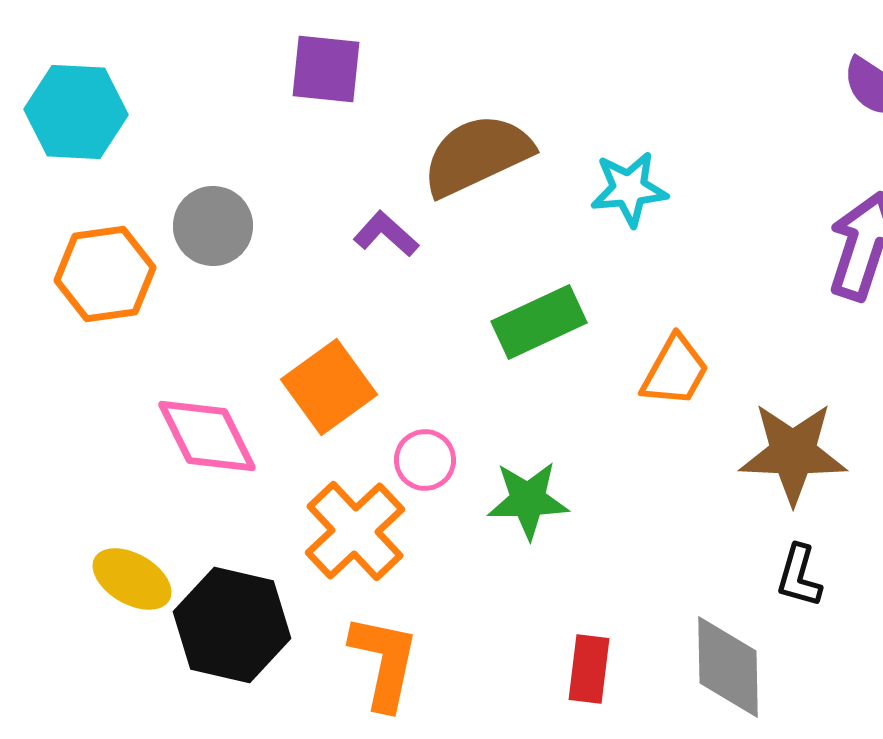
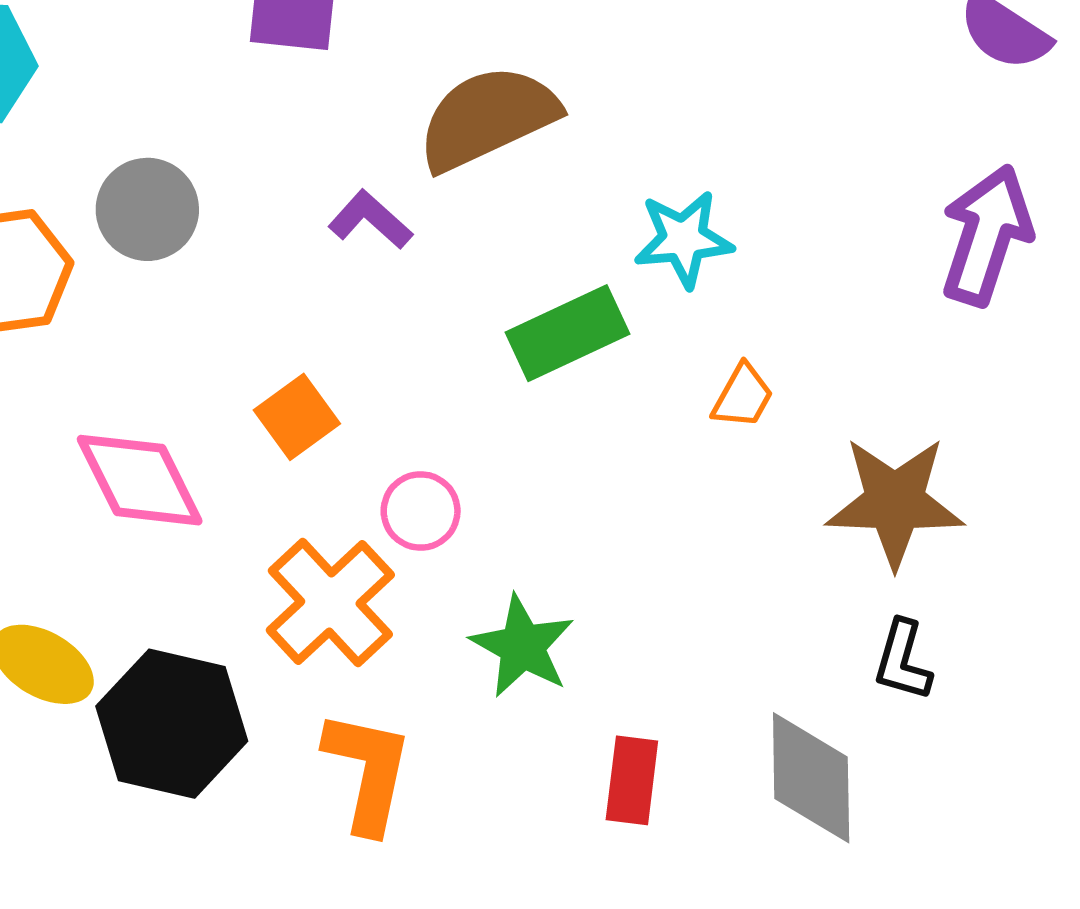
cyan star: (629, 189) -> (683, 239), moved
orange trapezoid: (675, 371) -> (743, 396), size x0.7
orange square: (329, 387) -> (297, 417), size x0.7
green star: (528, 500) -> (522, 646), moved, turned 30

